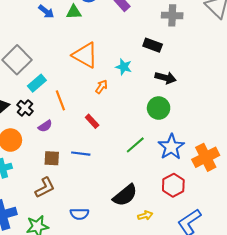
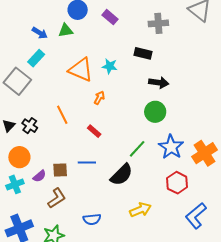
cyan star: (124, 67) -> (110, 66), moved
cyan rectangle: (37, 83) -> (36, 58), moved
purple semicircle: (45, 126) -> (39, 176), moved
black semicircle: (125, 195) -> (122, 175), moved
yellow arrow: (145, 215) -> (140, 210), moved, size x1.5

